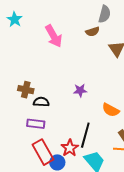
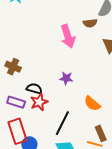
pink arrow: (54, 36) -> (68, 36), moved
black semicircle: (41, 102) -> (34, 89), moved
red star: (70, 148) -> (39, 102), moved

